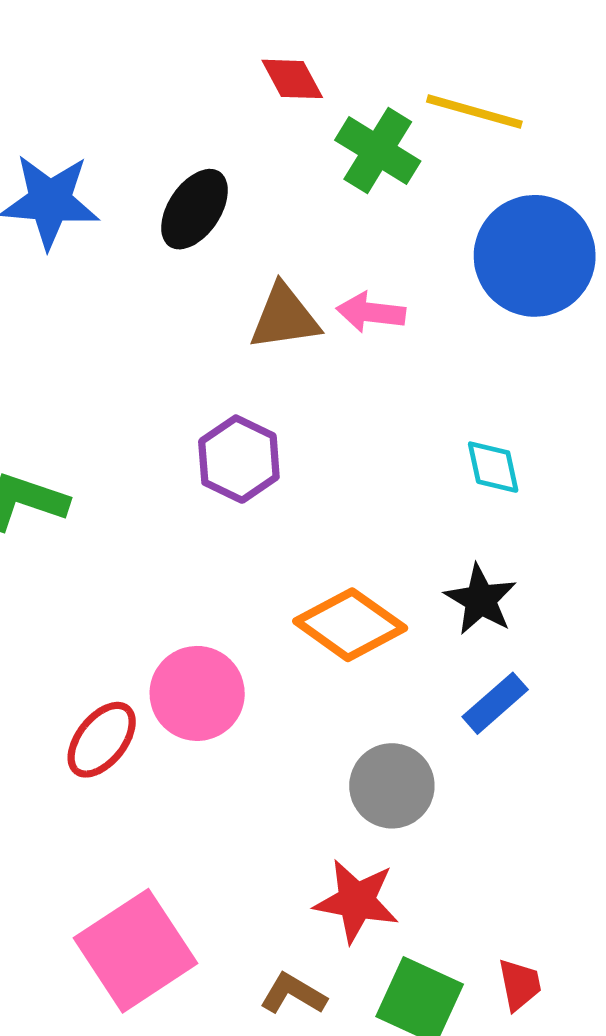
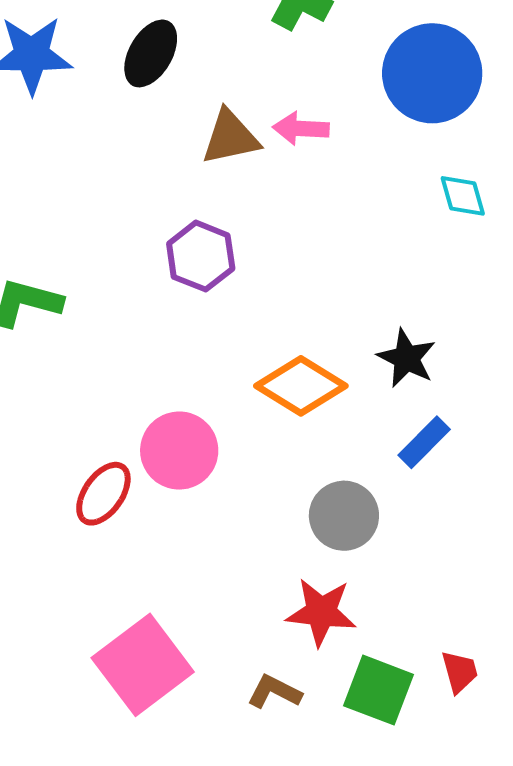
cyan diamond: (493, 467) -> (463, 196), moved

